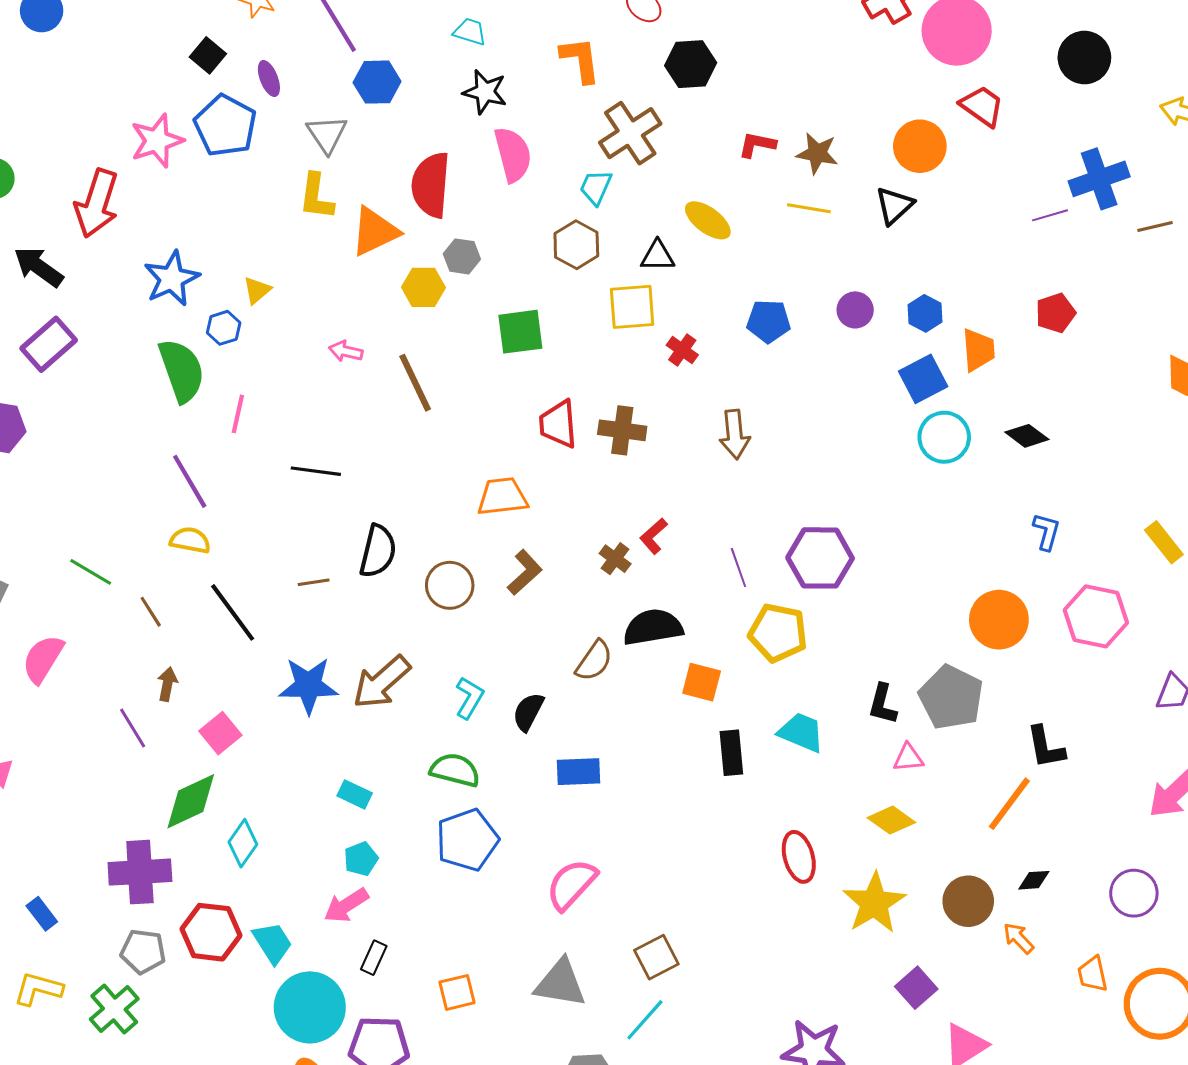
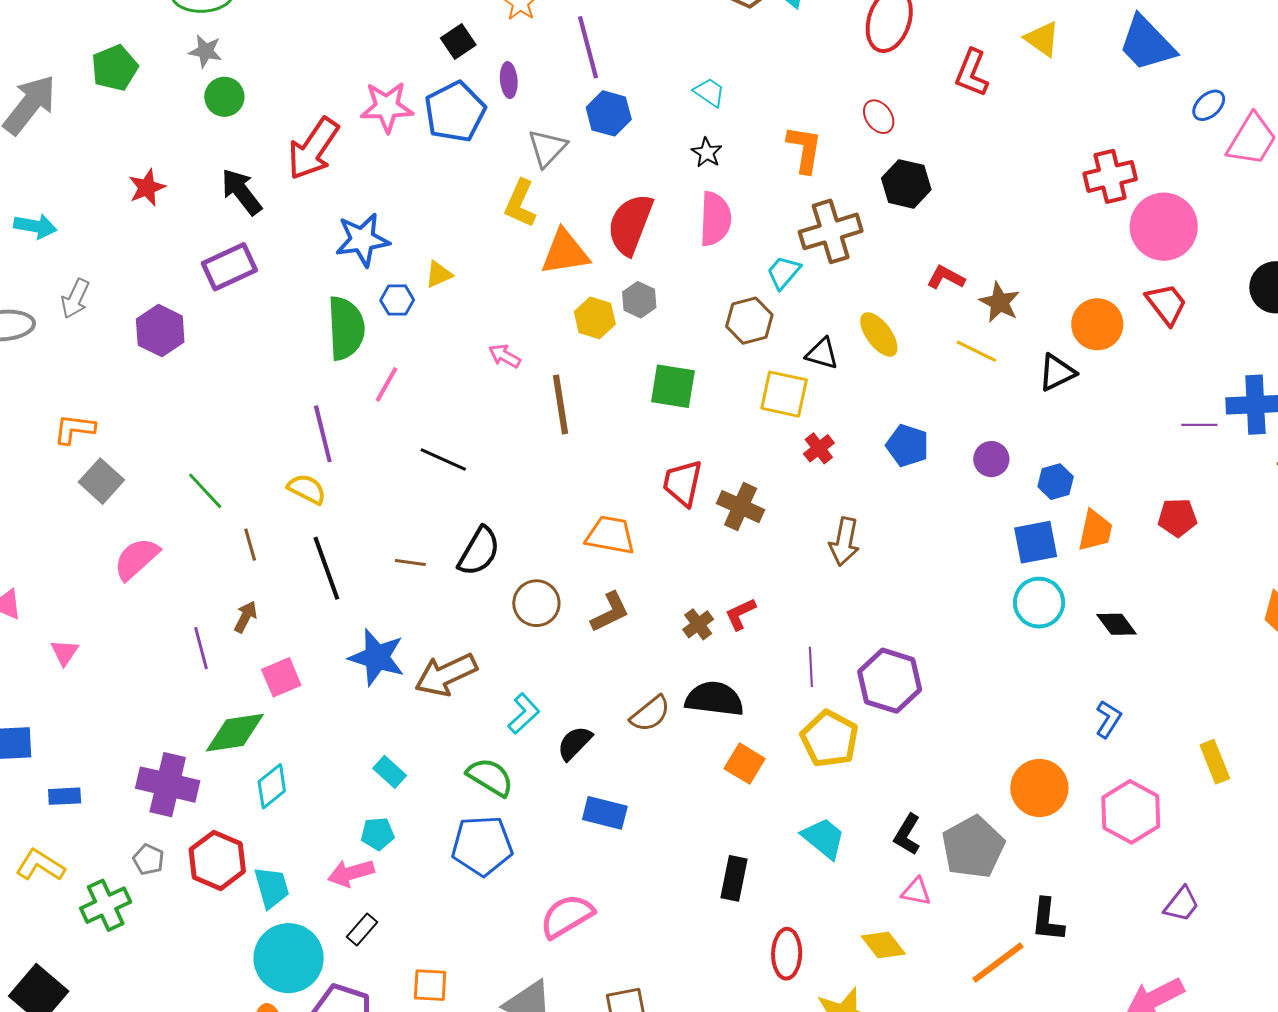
black star: (485, 92) -> (707, 153), size x0.7
black rectangle: (731, 753) -> (734, 878), moved
blue rectangle: (42, 914) -> (65, 796), turned -72
gray pentagon: (143, 951) -> (148, 859), size x0.7

